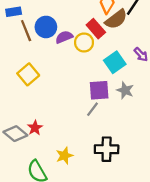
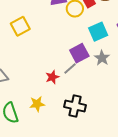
purple square: (99, 90) -> (79, 53), turned -36
red star: (35, 128) -> (52, 77), moved

